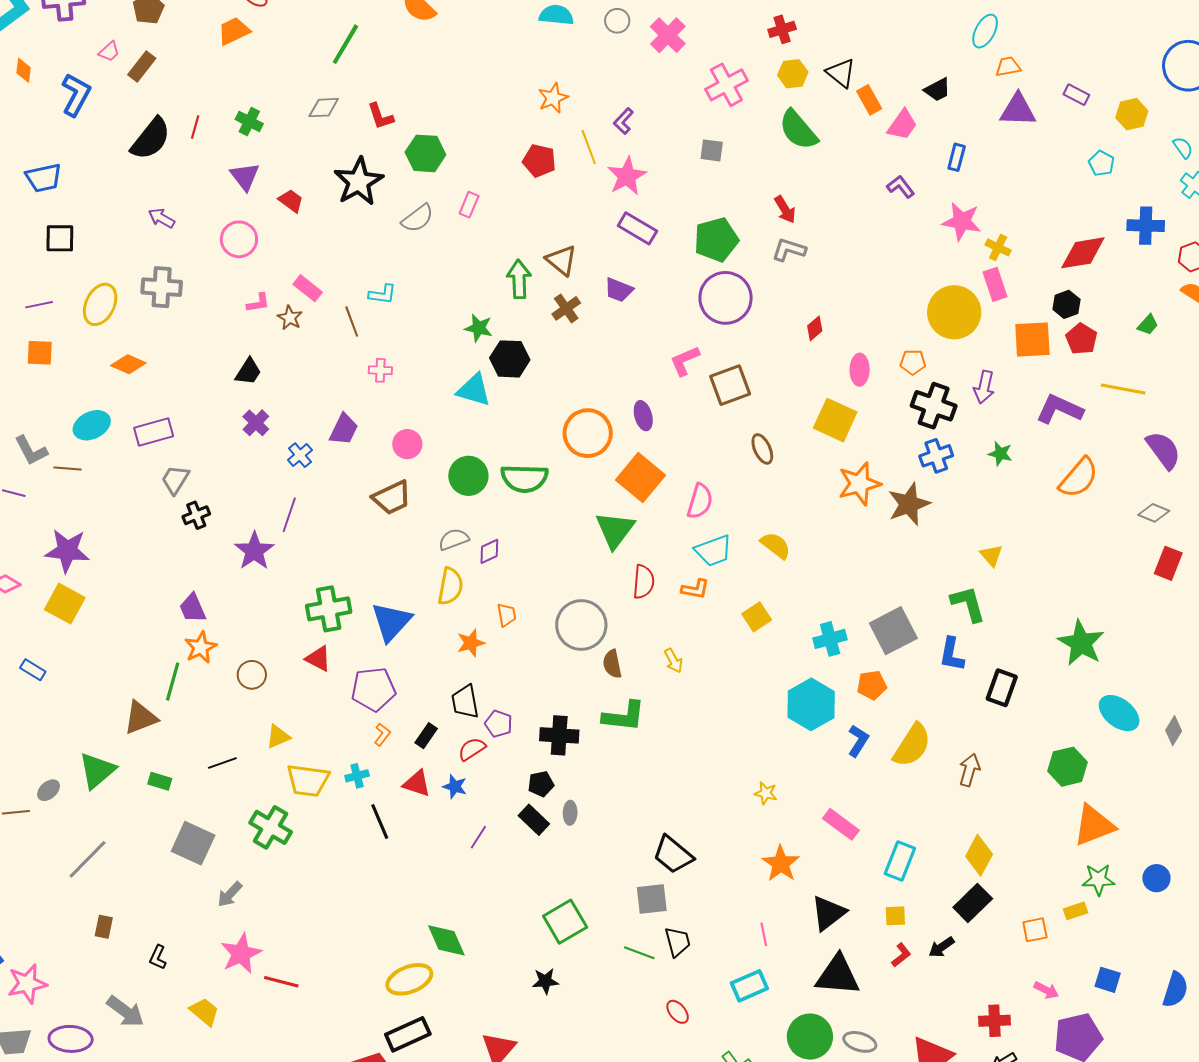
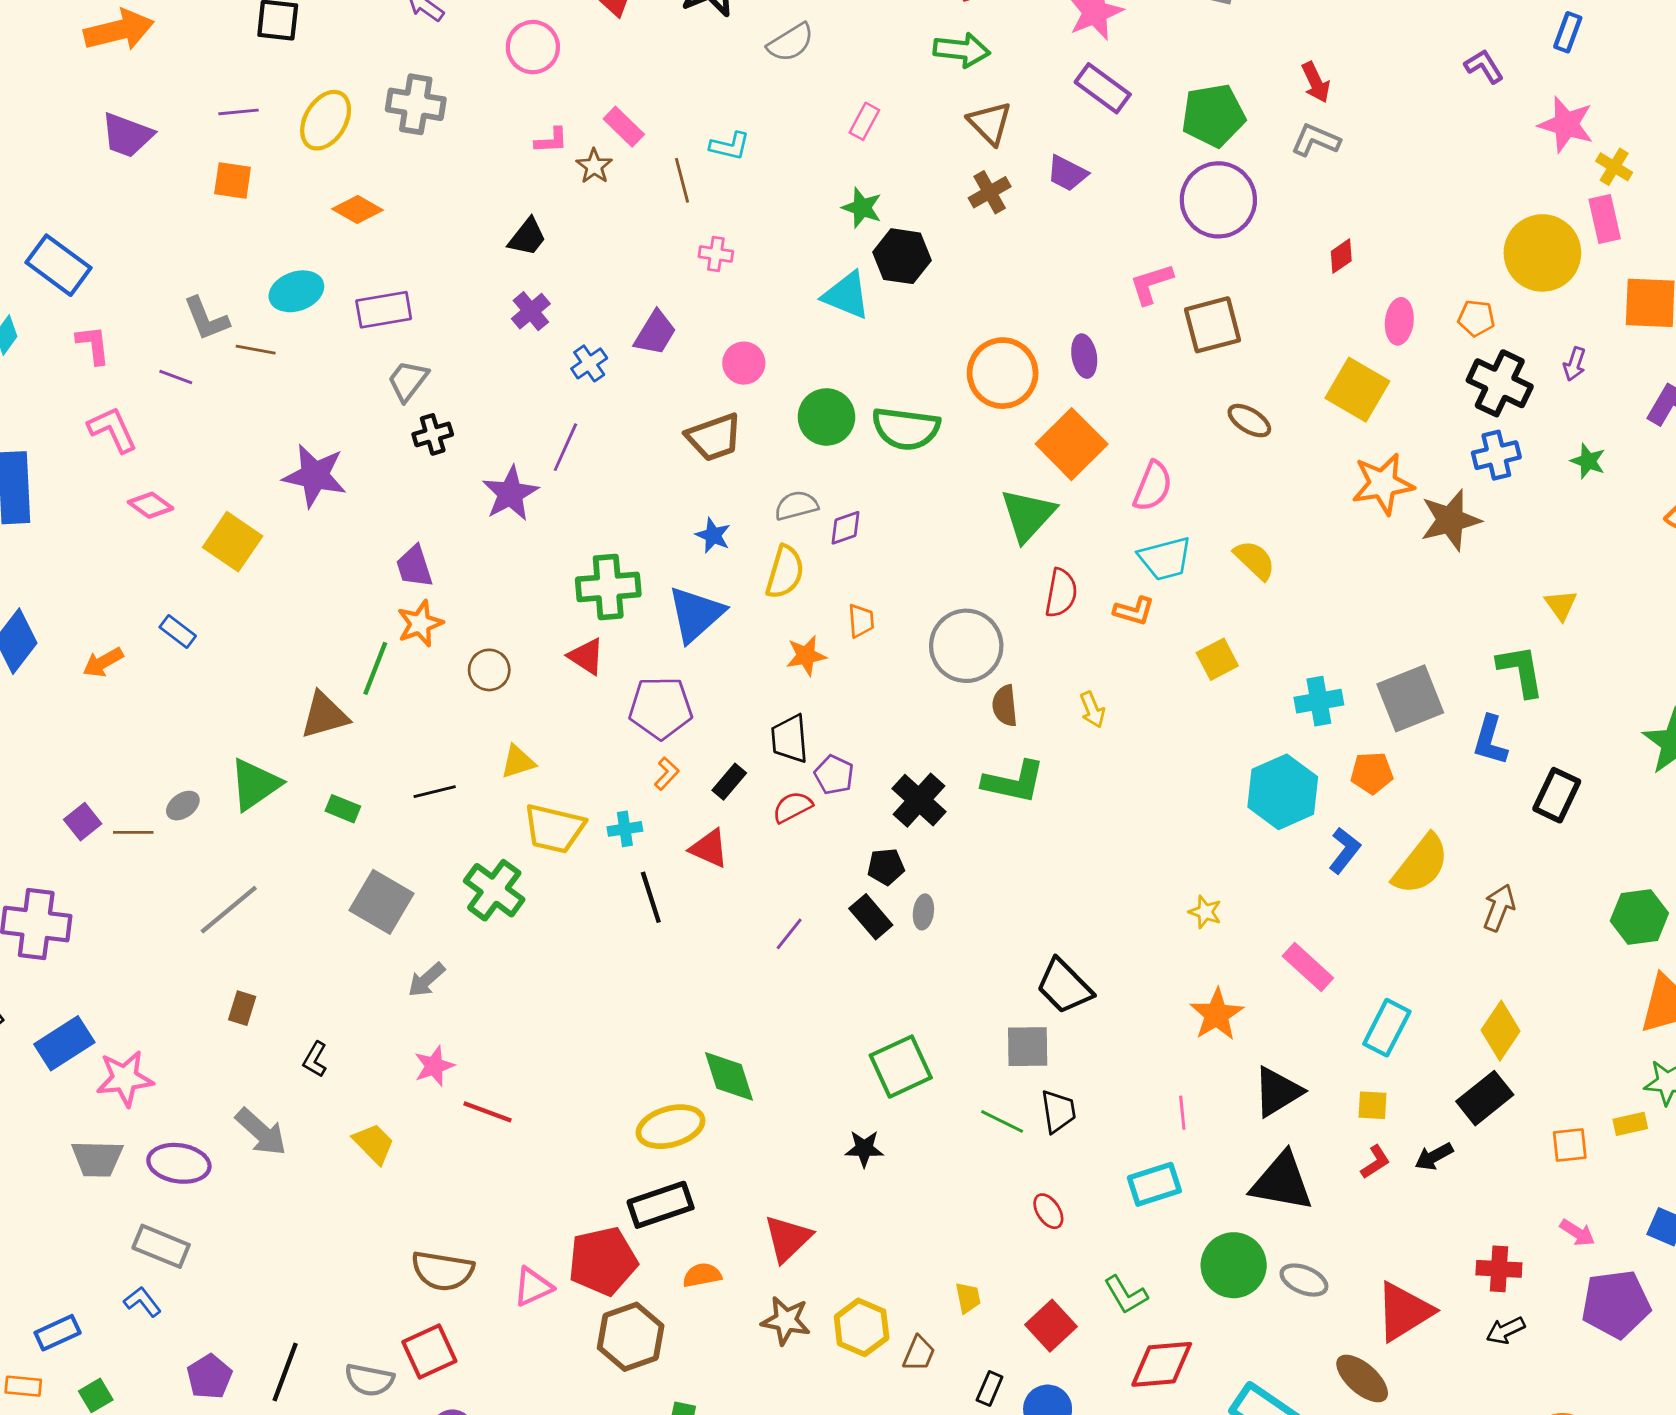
pink rectangle: (469, 205) -> (864, 121), moved
green arrow: (519, 279) -> (962, 50), moved, turned 93
purple arrow: (984, 387) -> (1574, 364), size x0.7
brown ellipse: (762, 449) -> (1249, 421), turned -40
purple star: (67, 551) -> (315, 476), moved
black cross: (559, 735) -> (919, 800), turned 33
blue star: (455, 787) -> (713, 535), moved
pink star: (241, 954) -> (434, 1066), size x0.7

